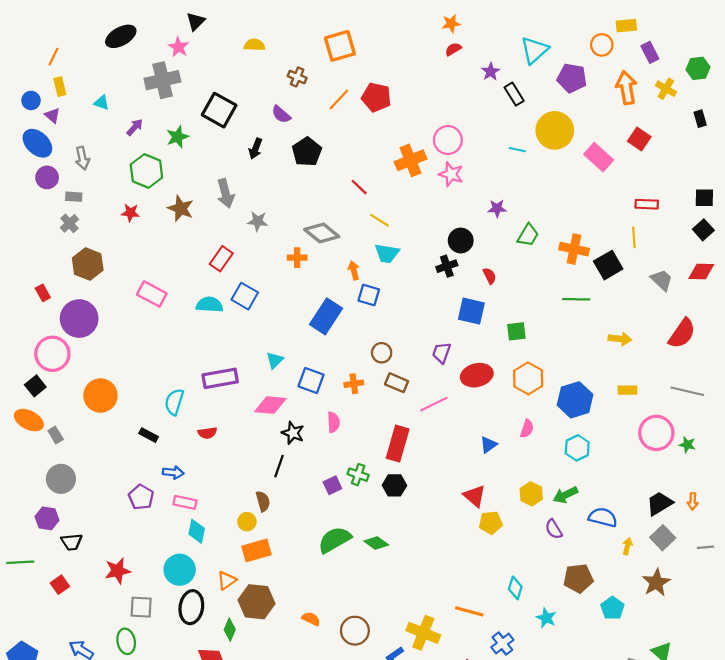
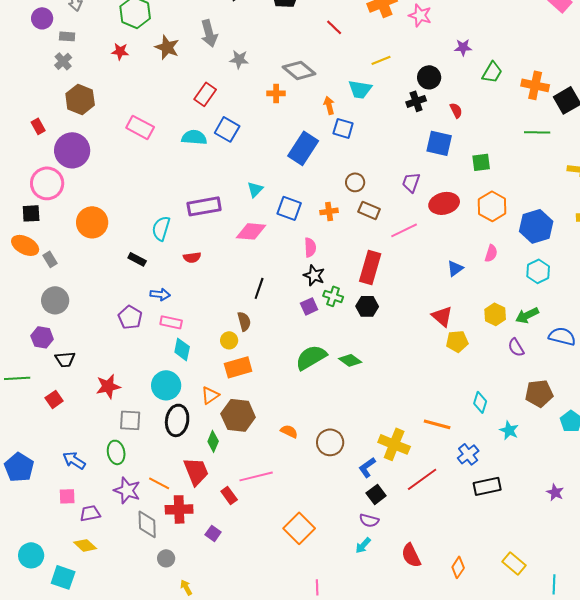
yellow line: (379, 220) -> (381, 60), moved, turned -54
black square: (35, 386) -> (31, 213), turned 36
black star: (293, 433) -> (314, 275), moved

